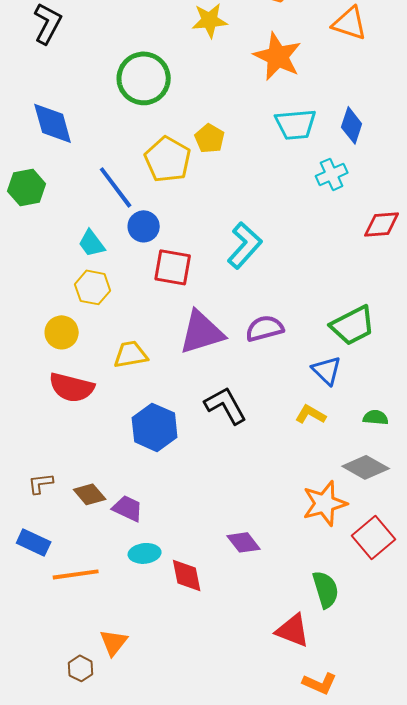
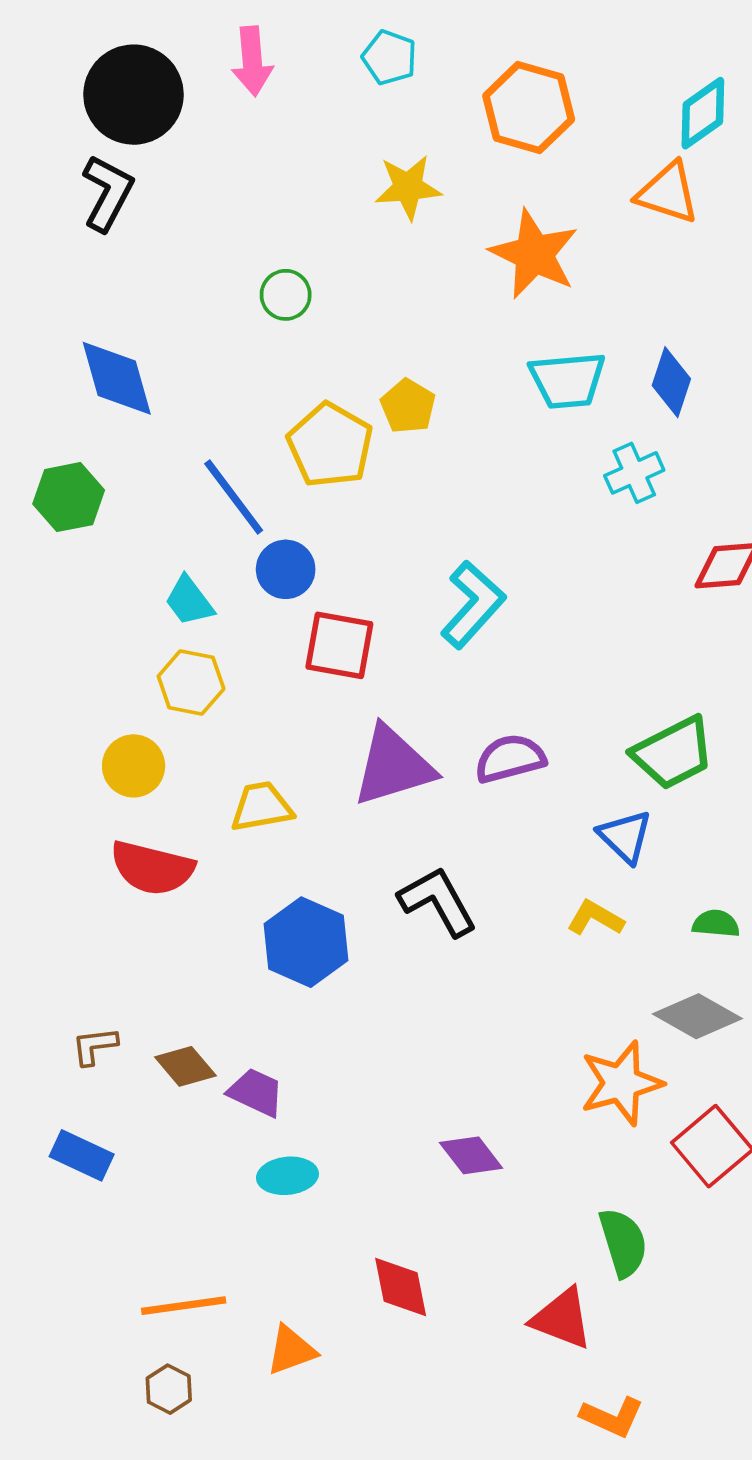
green circle: (144, 78) -> (286, 295), size x0.5
orange line: (76, 574) -> (184, 1306), moved
red diamond: (187, 575) -> (401, 1287), moved
orange triangle: (114, 642) -> (291, 1350), moved, turned 32

